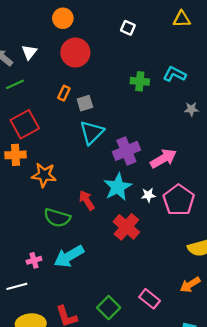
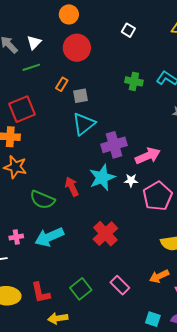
green line: (15, 84) -> (31, 67), moved
orange star: (44, 175) -> (15, 167), moved
white star: (148, 195) -> (131, 180), moved
red cross: (126, 227) -> (105, 234), moved

